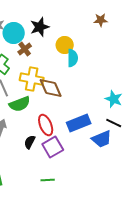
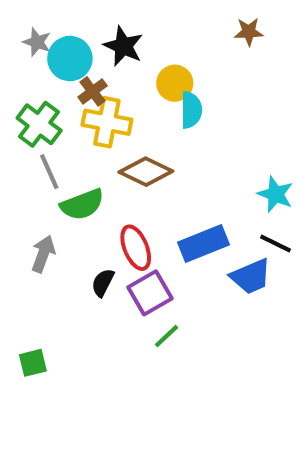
black star: (40, 27) -> (123, 46), turned -30
yellow cross: (32, 79) -> (107, 122), moved
brown diamond: (51, 88) -> (146, 172), turned -40
green line: (48, 180) -> (167, 336), moved, turned -40

